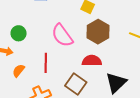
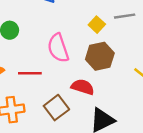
red line: (46, 63) -> (30, 73), turned 72

